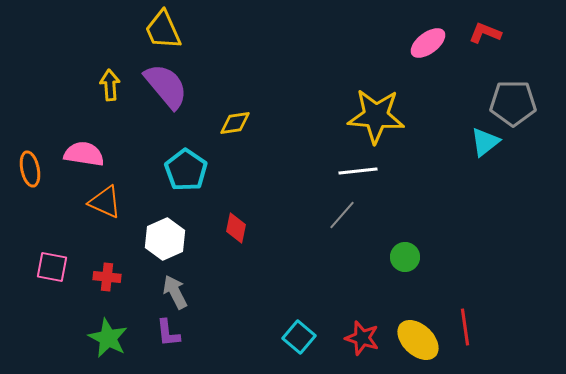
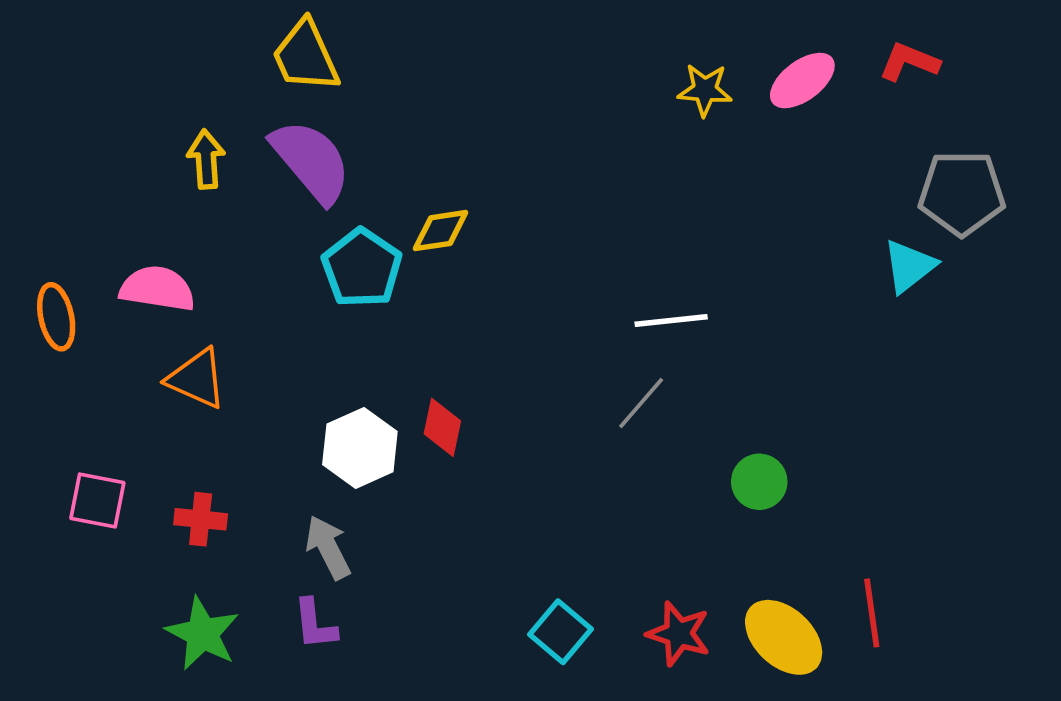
yellow star: (376, 116) -> (705, 90), moved, size x0.5
cyan pentagon: (186, 170) -> (362, 268), moved
white hexagon: (165, 239) -> (360, 448), moved

